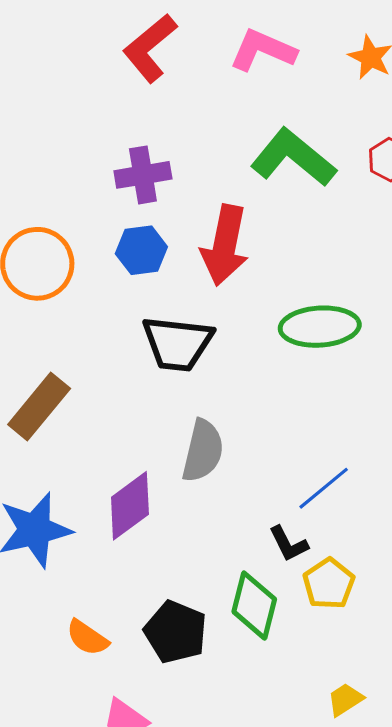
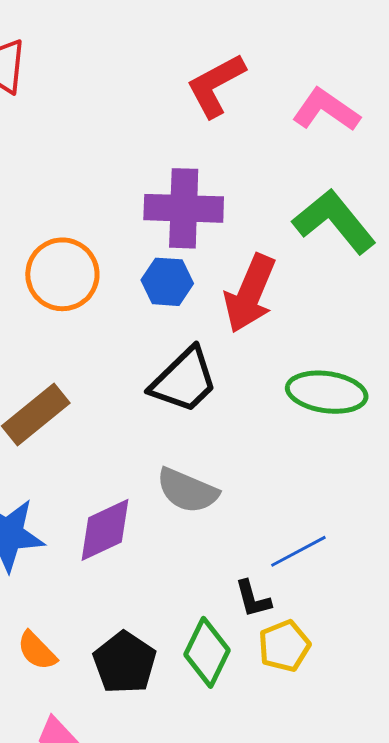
purple cross: (143, 175) -> (184, 208), size x1.4
black trapezoid: (178, 344) -> (184, 380), turned -62
gray semicircle: (203, 451) -> (187, 491), turned 88

